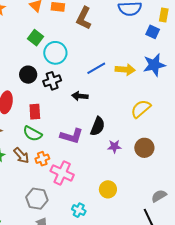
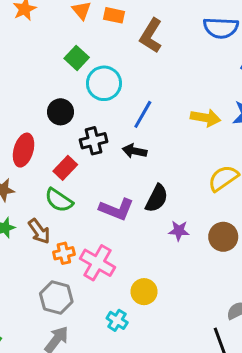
blue line: (96, 68) -> (143, 114), moved, turned -36
black cross: (52, 81) -> (94, 141), moved
red rectangle: (35, 112) -> (65, 168), turned 42
orange cross: (42, 159) -> (64, 253), moved
yellow circle: (108, 189) -> (144, 292), moved

